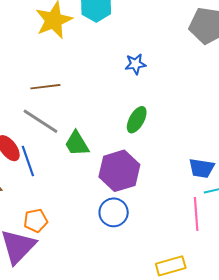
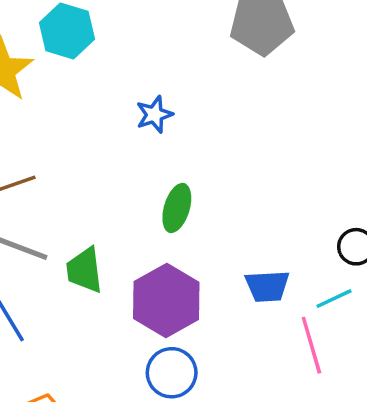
green trapezoid: (77, 144) -> (85, 270), turned 36
blue trapezoid: (202, 168) -> (267, 286), moved

